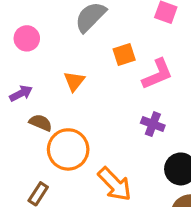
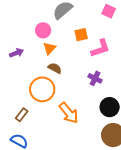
pink circle: (27, 38) -> (43, 30), moved
brown semicircle: (41, 123) -> (55, 68), moved

